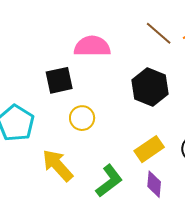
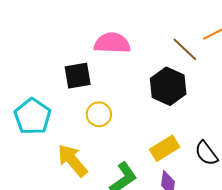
brown line: (159, 33) -> (185, 49), moved

